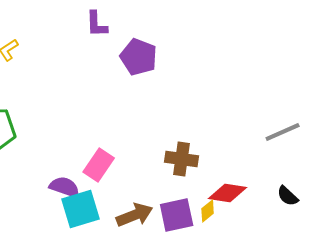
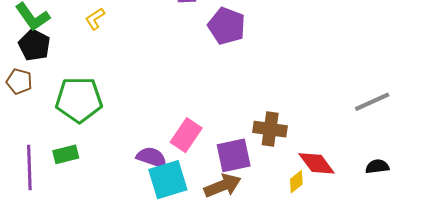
red diamond: (228, 193) -> (317, 163), turned 45
black semicircle: (288, 196) -> (377, 166), turned 130
purple square: (177, 215) -> (234, 155), moved

